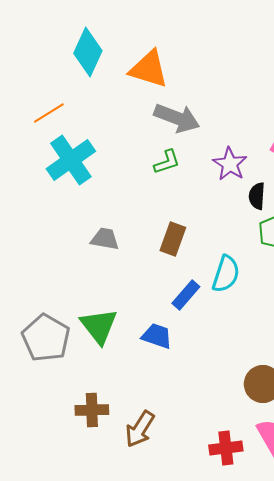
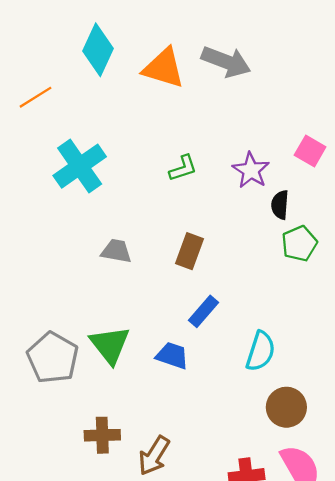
orange line: (49, 113) -> (36, 97), moved
gray arrow: (177, 118) -> (226, 62), moved
cyan semicircle: (226, 274) -> (261, 351), moved

